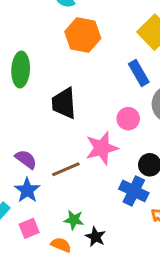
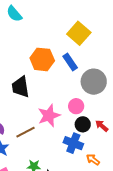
orange hexagon: (83, 35) -> (42, 59), moved
pink circle: (128, 119) -> (76, 106), moved

